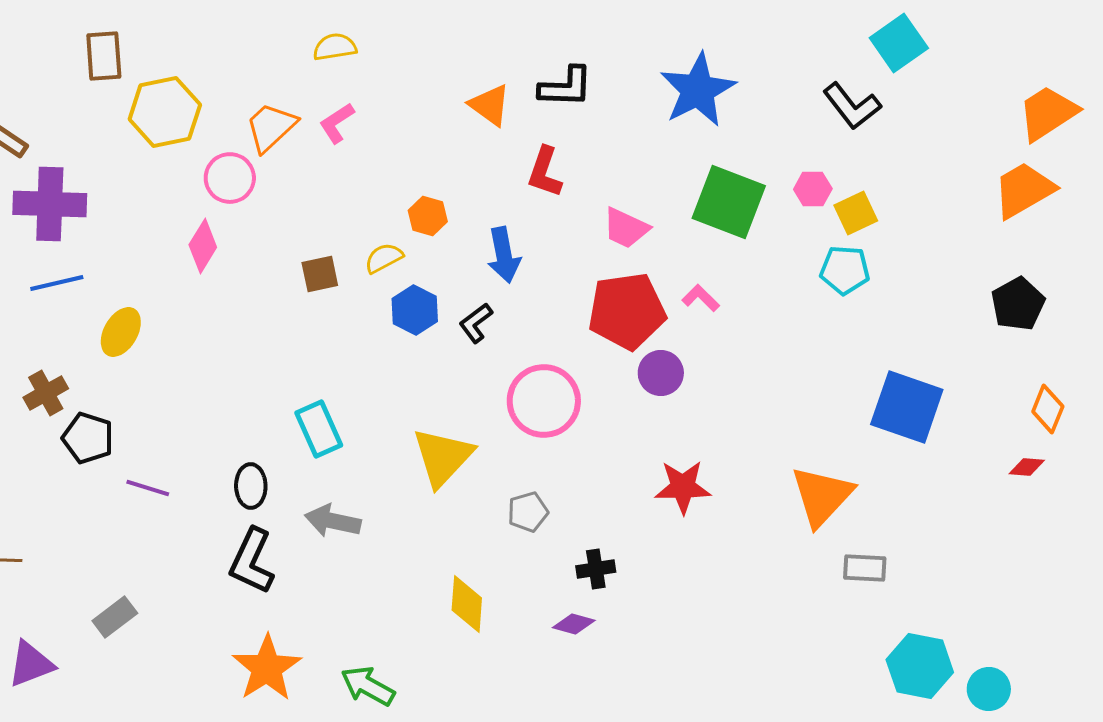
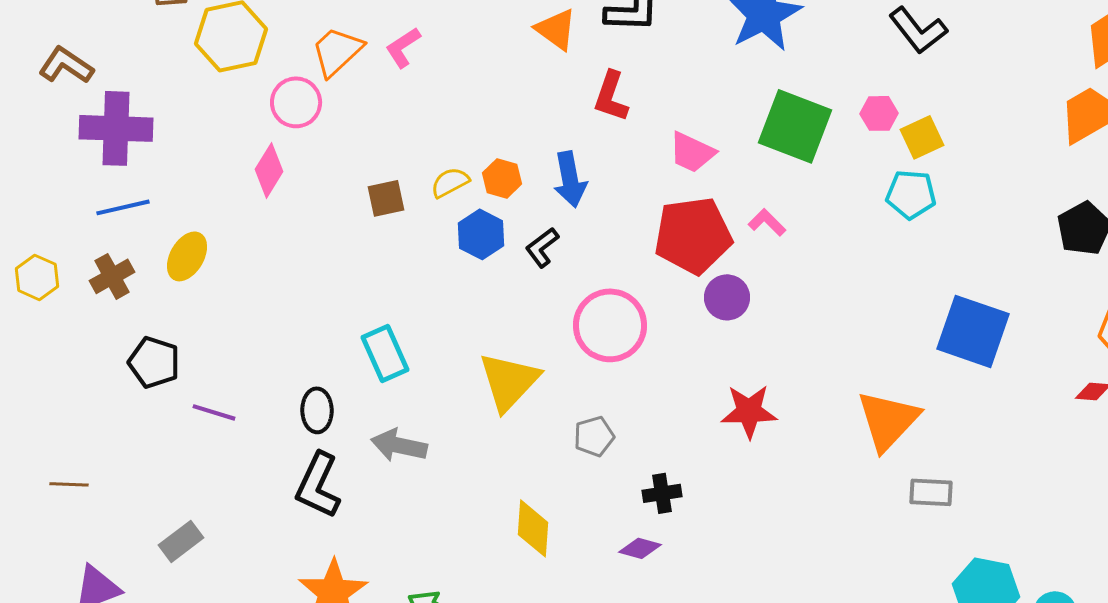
orange hexagon: (428, 216) -> (502, 178), moved
brown cross: (46, 393) -> (112, 276), moved

